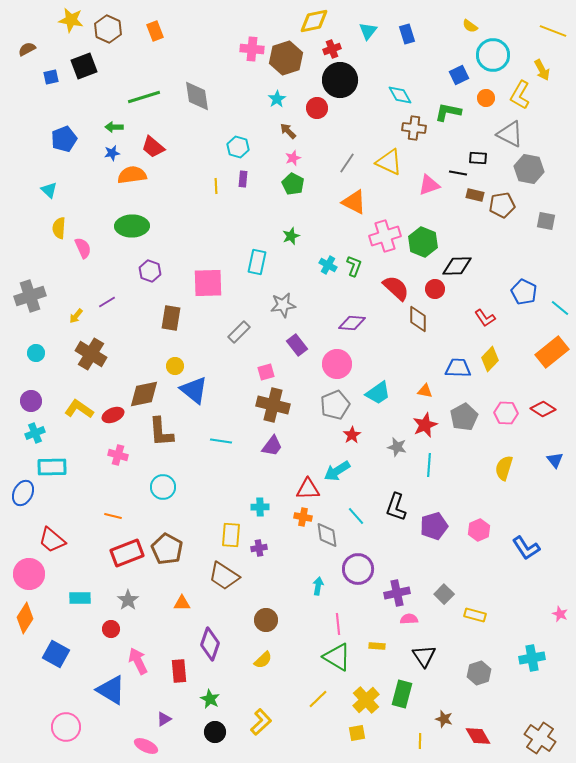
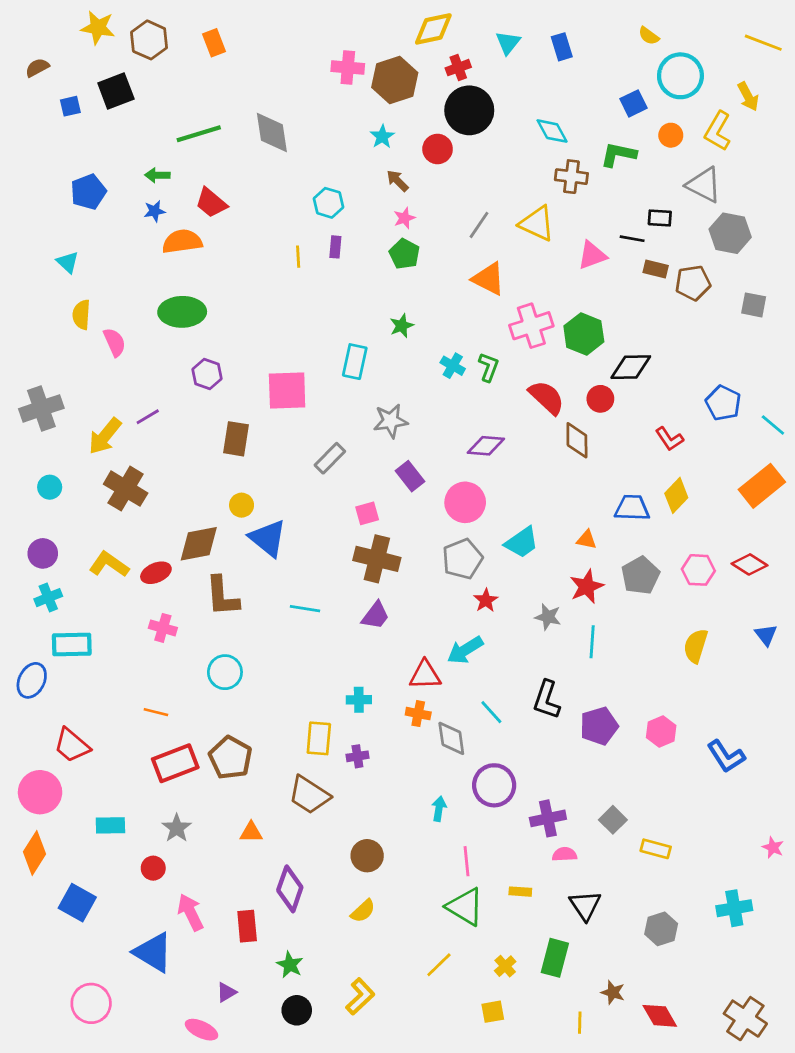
yellow arrow: (76, 316) -> (105, 436), size x1.8
yellow cross: (366, 700) -> (505, 966), size x0.6

